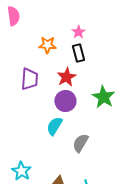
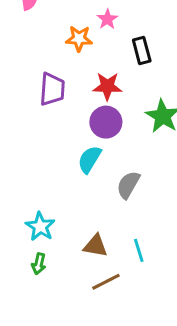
pink star: (78, 32) -> (107, 19), moved
black rectangle: (78, 53) -> (142, 51), moved
red star: (66, 77) -> (107, 86), turned 30

